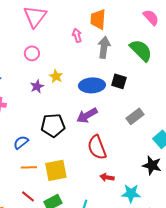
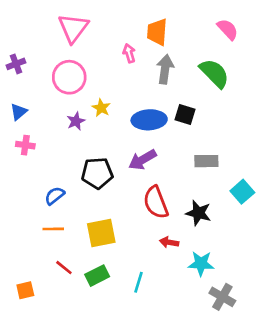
pink circle: (32, 53) -> (69, 77), size x1.6
gray rectangle: (135, 116) -> (206, 161), turned 36
black star: (152, 165) -> (198, 213), moved
orange line: (29, 167) -> (53, 229), moved

